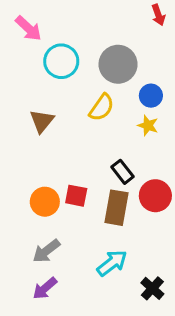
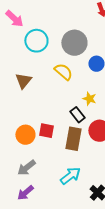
yellow semicircle: (102, 108) -> (63, 72), turned -84
yellow star: (148, 125) -> (89, 99), moved

